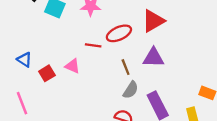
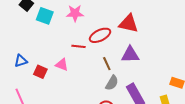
red triangle: (153, 21) -> (129, 24), turned 45
blue triangle: (24, 60) -> (21, 61), turned -48
red square: (47, 73) -> (40, 72), turned -32

